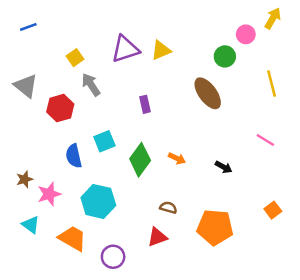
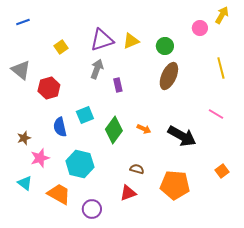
green circle: (225, 56) -> (165, 46), moved
gray arrow: (91, 85) -> (97, 69), moved, turned 54
brown ellipse: (208, 93) -> (169, 76), turned 60
black arrow: (224, 167) -> (182, 136), size x2.0
brown star: (25, 179) -> (24, 138), moved

